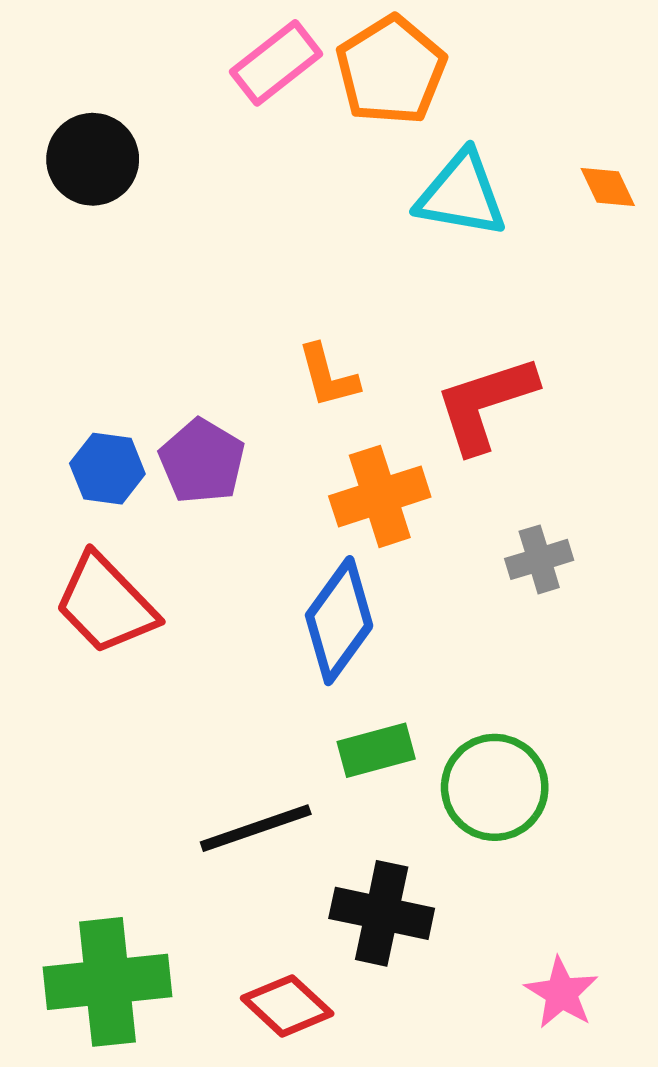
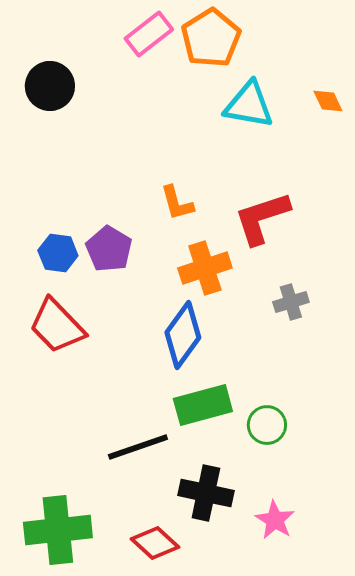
green rectangle: (376, 750) -> (203, 405), size x1.4
green circle: (495, 787) -> (267, 425), size x0.7
pink star: (561, 993) -> (275, 520), moved

